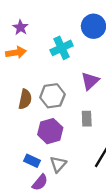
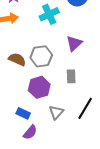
brown semicircle: (25, 99) -> (17, 59), turned -78
gray triangle: (58, 164) -> (56, 112), moved

